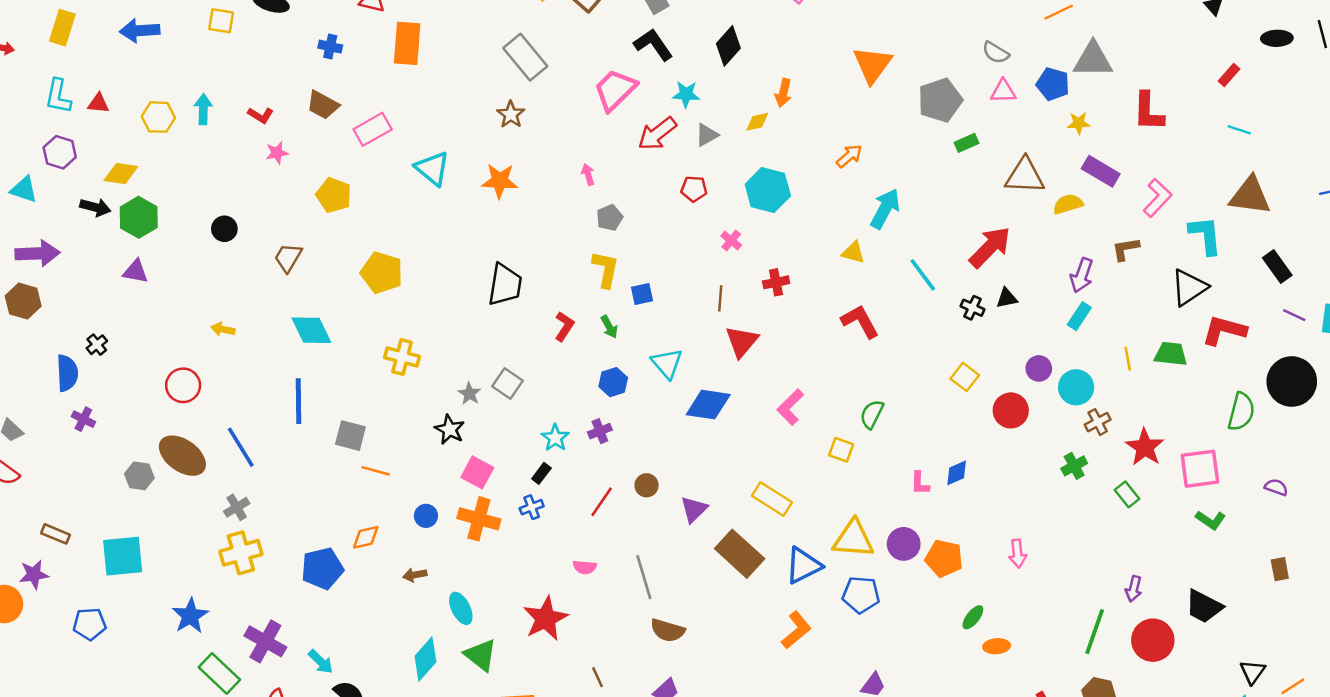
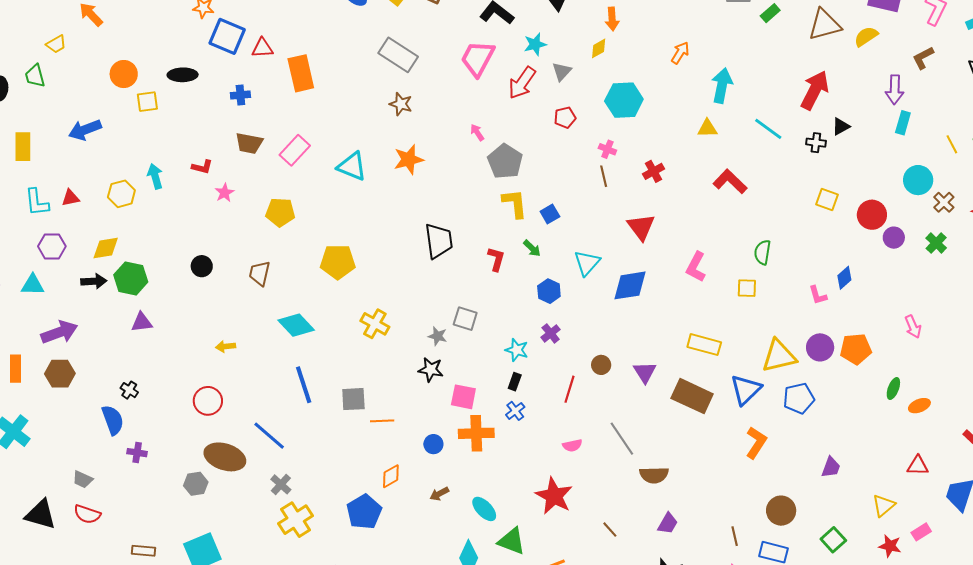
gray pentagon: (610, 218) -> (505, 161), size x1.6
brown line: (720, 298) -> (604, 176), moved
yellow cross: (402, 357) -> (375, 324), turned 32
cyan triangle: (667, 363) -> (587, 263), turned 40
purple circle: (1039, 368) -> (894, 238), moved

